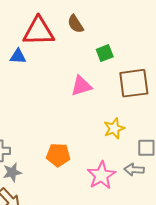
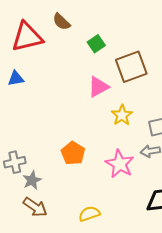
blue triangle: (18, 56) -> (16, 79), moved
pink triangle: (81, 86) -> (98, 87), moved
orange pentagon: (58, 155) -> (73, 153), turned -30

